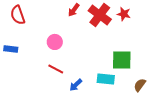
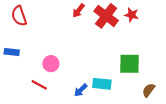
pink circle: (55, 42) -> (51, 64), moved
red line: (56, 69) -> (39, 85), moved
cyan rectangle: (106, 79) -> (102, 84), moved

